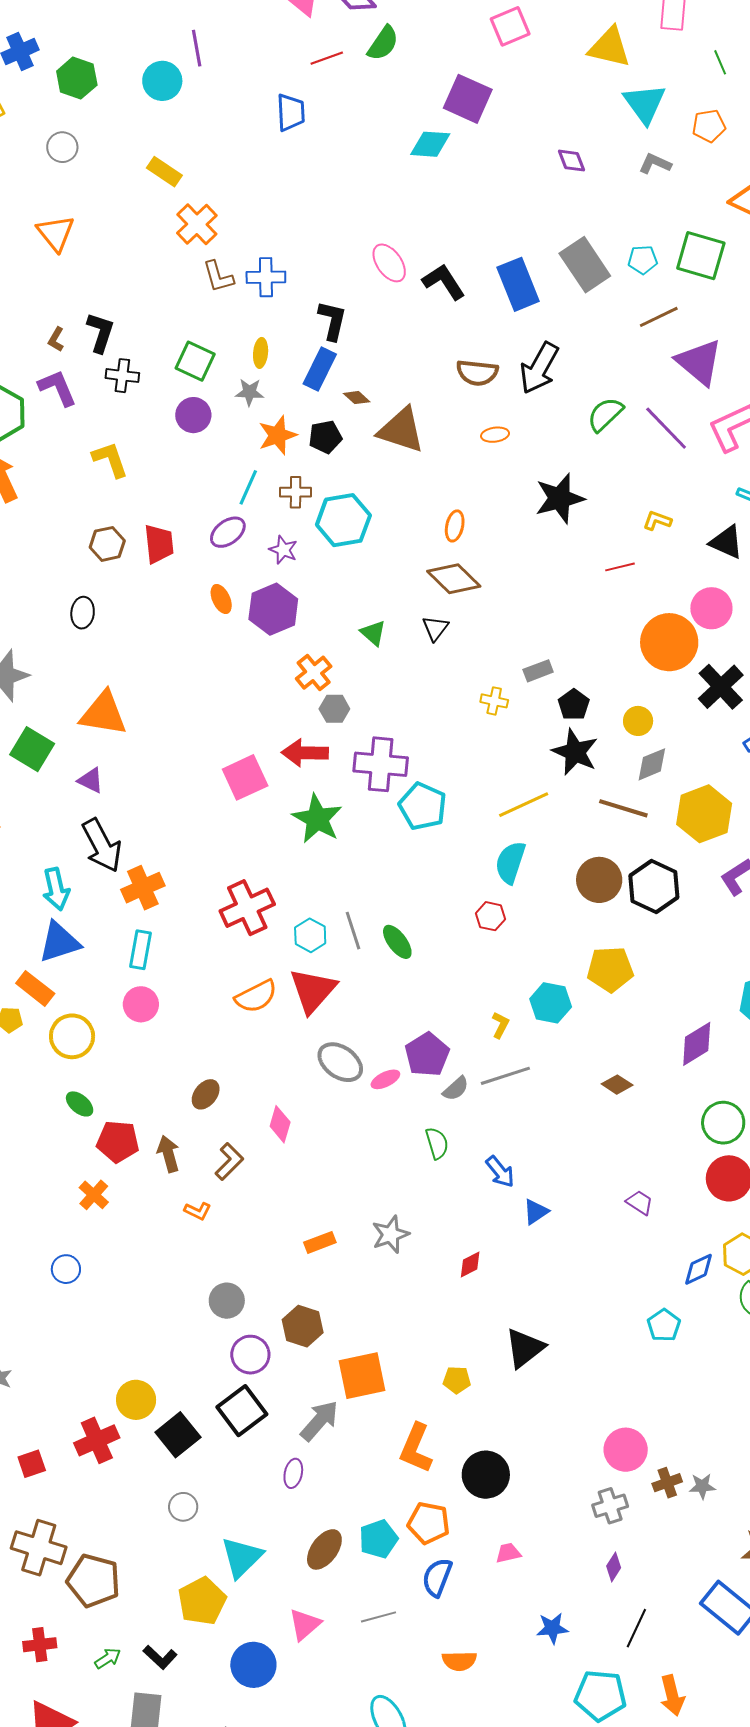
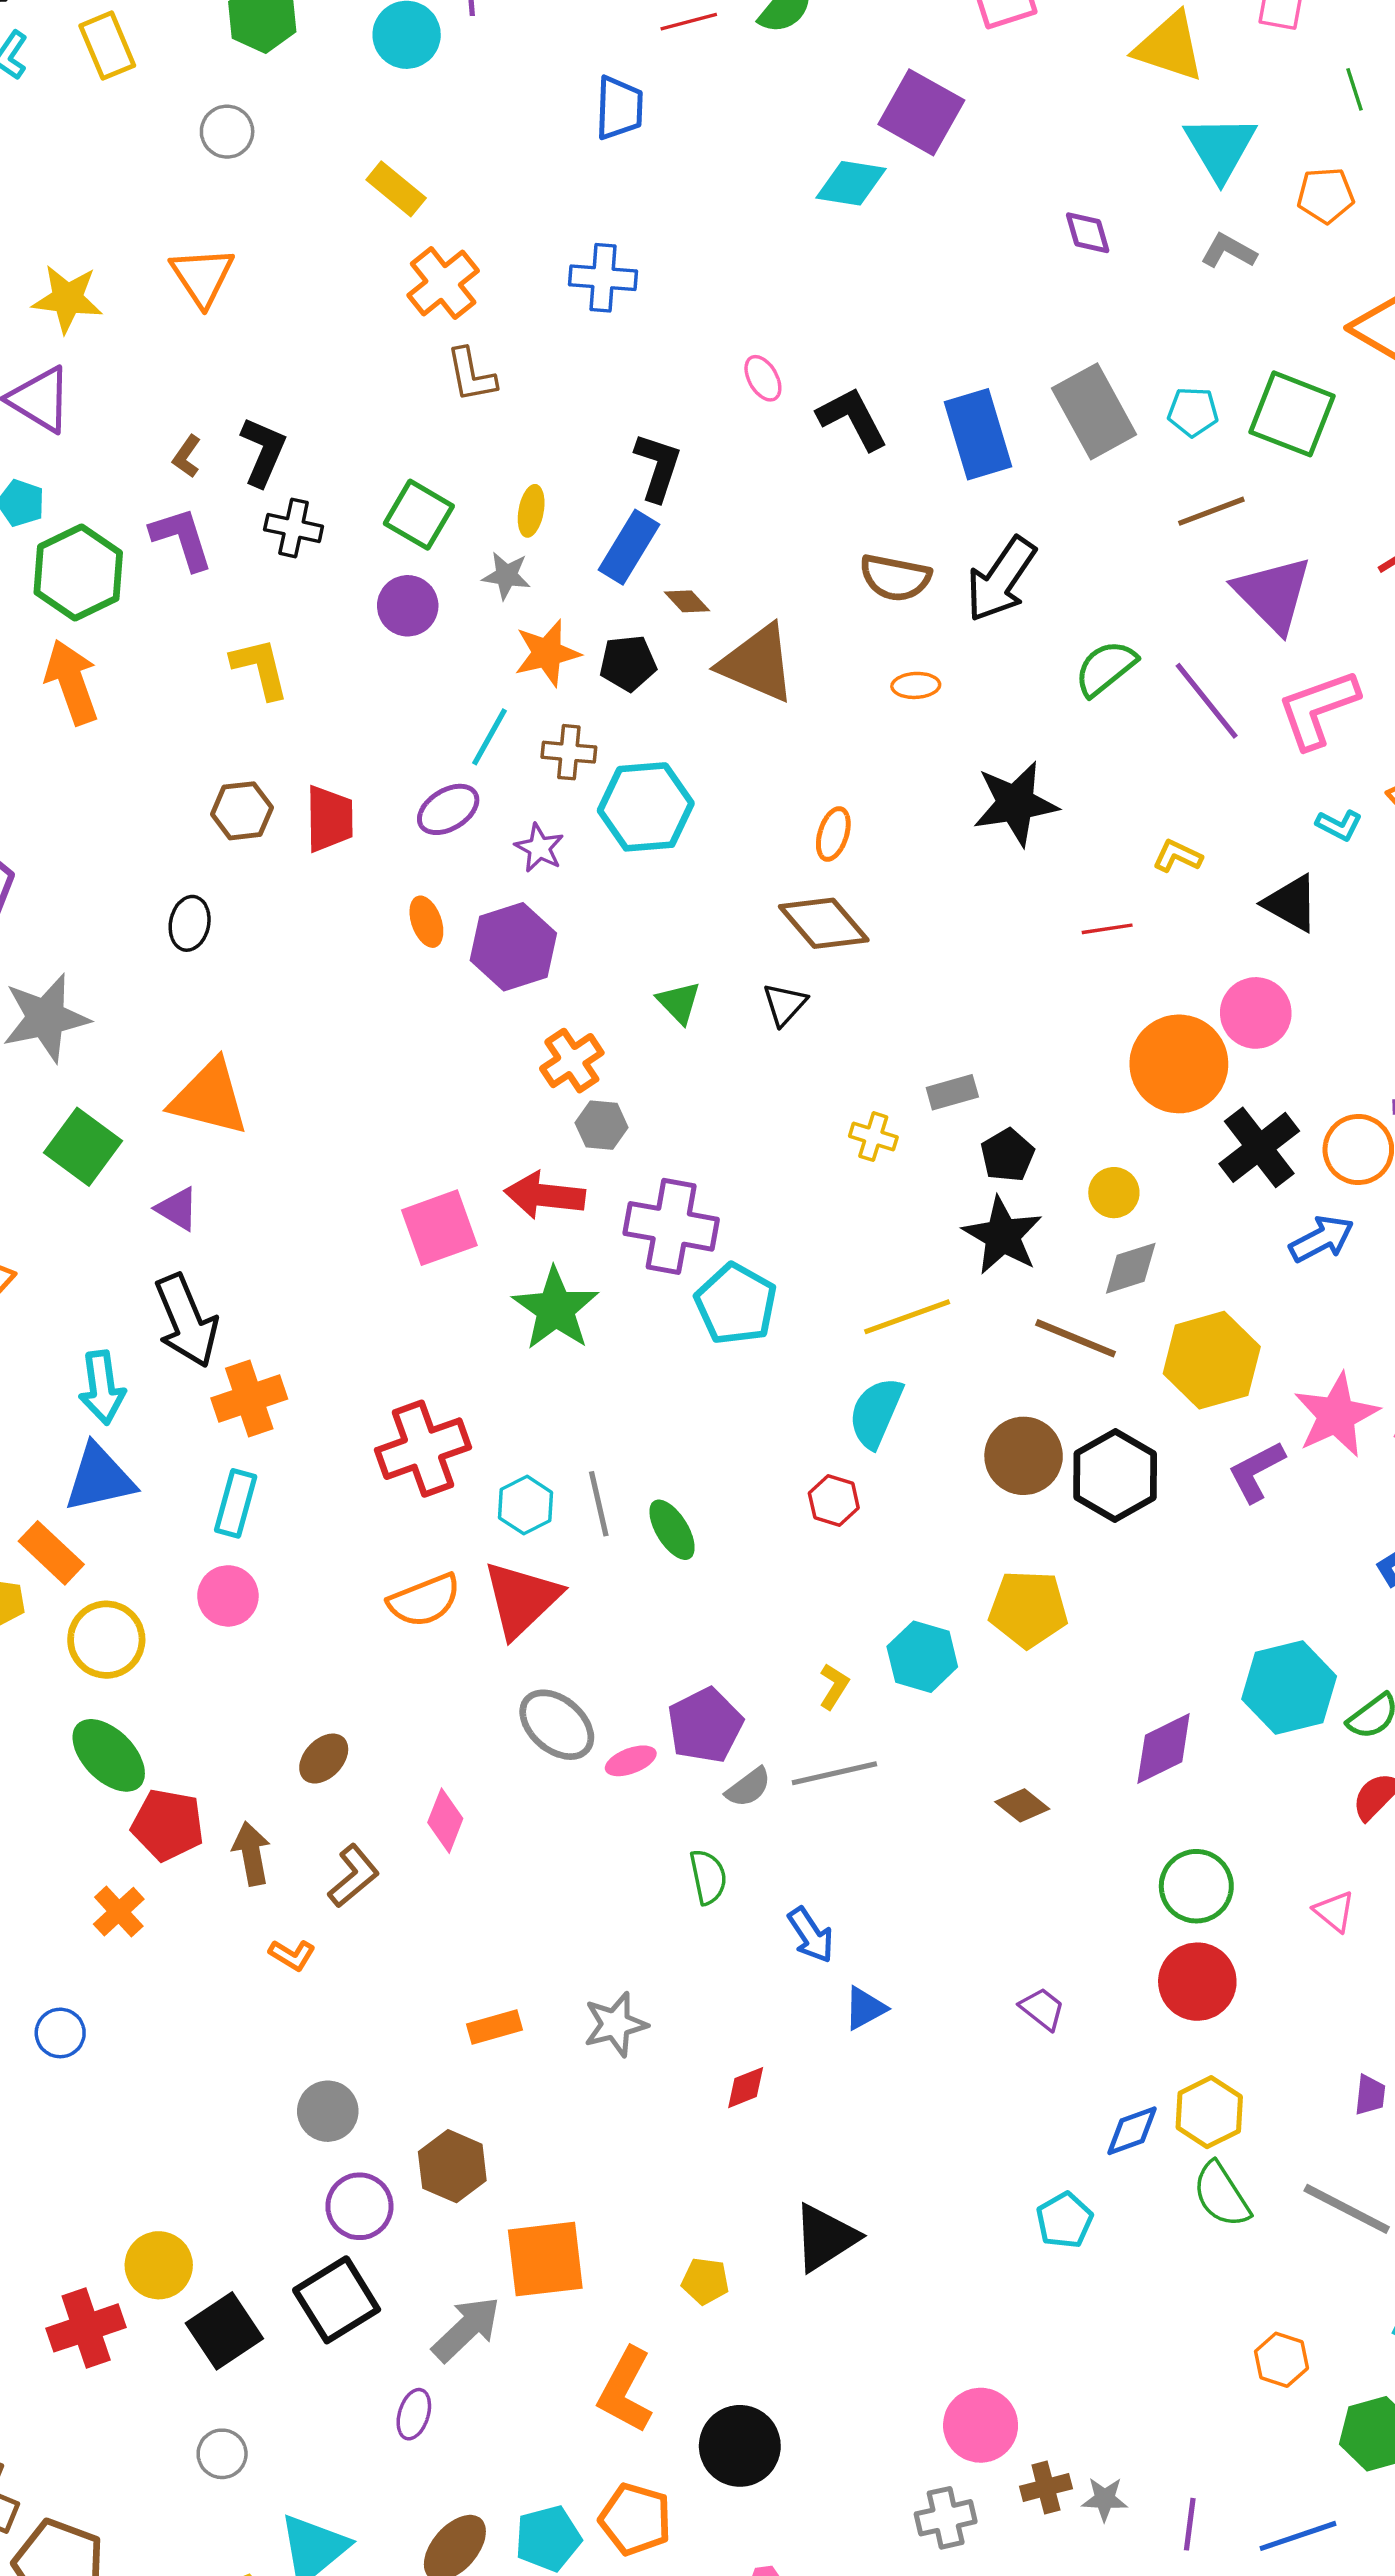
pink ellipse: (389, 263) -> (763, 378), size x0.7
blue cross: (266, 277) -> (603, 278), moved
green ellipse: (80, 1104) -> (109, 1755), size x1.6

